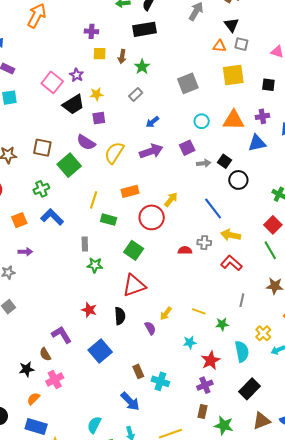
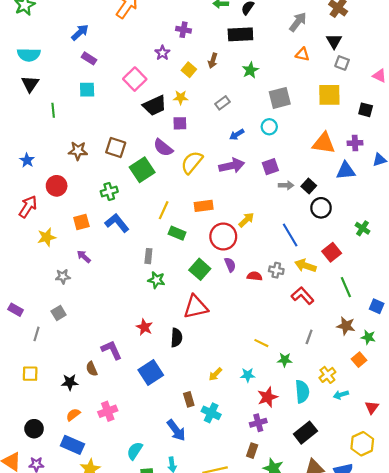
orange triangle: (219, 46) -> (302, 54), moved
yellow square: (100, 54) -> (189, 70), moved, turned 32
green star: (142, 67) -> (250, 70), moved
purple star: (77, 75) -> (162, 53), moved
cyan circle: (202, 121) -> (269, 127), moved
red square: (273, 225) -> (332, 252), moved
purple arrow: (25, 252) -> (84, 257), turned -144
yellow arrow: (166, 314) -> (215, 374), moved
purple semicircle: (150, 328) -> (230, 265), moved
pink cross: (55, 380) -> (108, 411), moved

